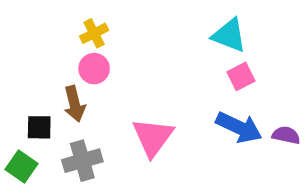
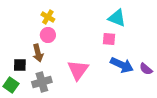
yellow cross: (94, 33) -> (48, 17), turned -32
pink square: (241, 76) -> (109, 39), moved, turned 32
purple semicircle: (286, 135) -> (146, 69), turned -152

